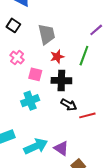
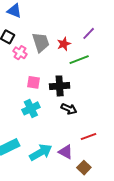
green line: (84, 56) -> (79, 60), turned 54
red star: (57, 57) -> (64, 44), moved
pink cross: (17, 58) -> (20, 53), moved
red line: (87, 115) -> (88, 136), moved

